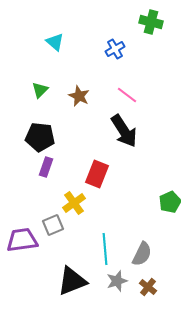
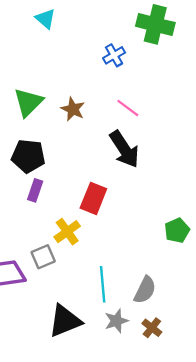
green cross: (151, 22) -> (155, 24), size x1.4
cyan triangle: (55, 42) -> (45, 19), moved
green triangle: (40, 90) -> (28, 102), size x1.6

